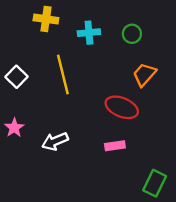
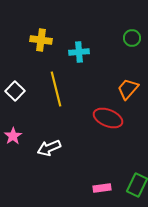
green circle: (132, 34) -> (132, 38), moved
pink rectangle: (115, 146) -> (102, 188), moved

